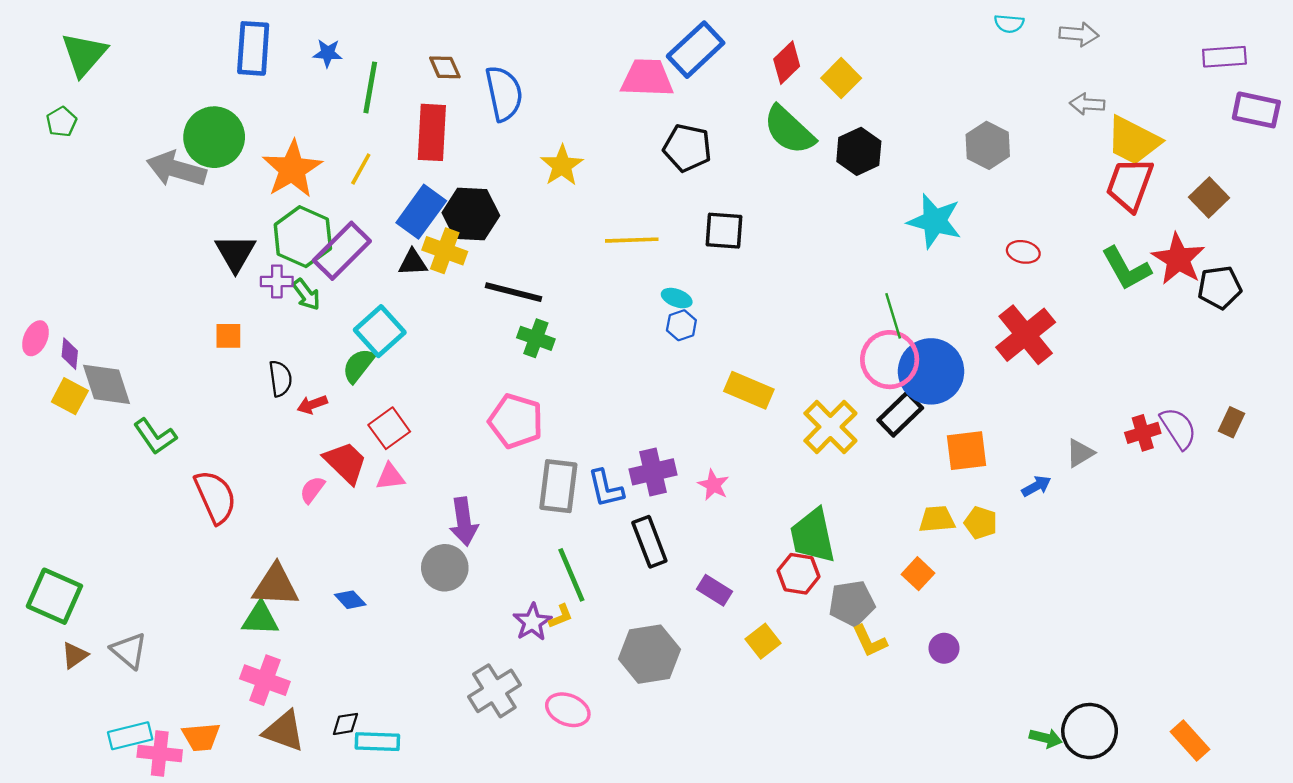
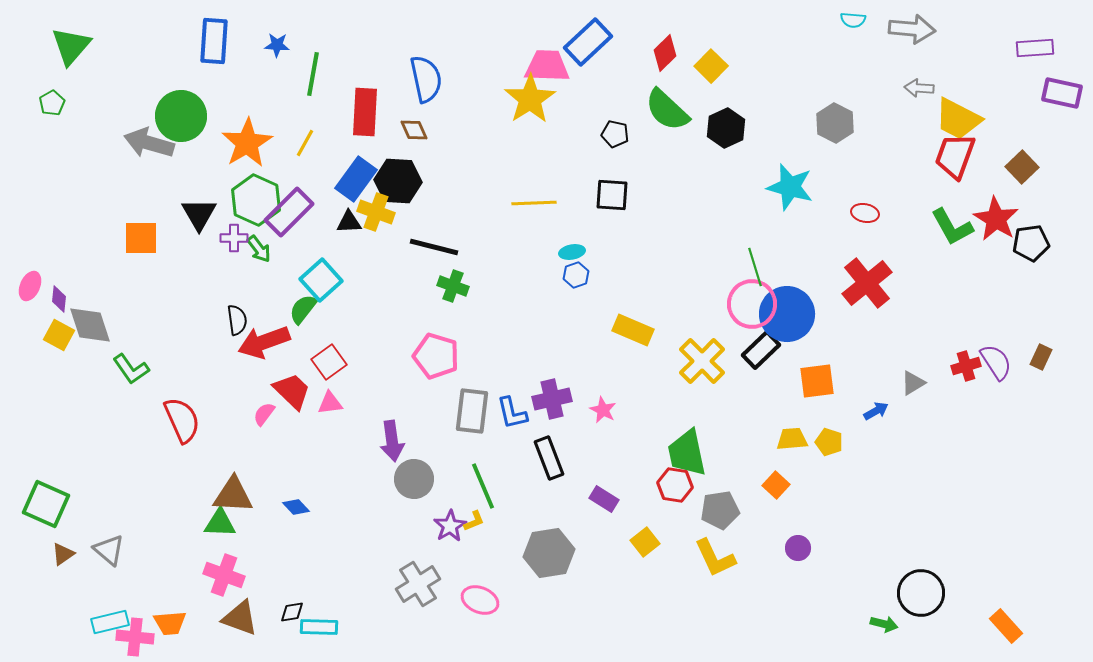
gray arrow: (1079, 34) -> (912, 29), size x1.4
brown diamond: (445, 67) -> (414, 130), moved
black pentagon: (687, 148) -> (615, 134), moved, size x0.7
yellow star: (562, 166) -> (530, 99), moved, size x1.4
cyan ellipse: (677, 298) -> (572, 252), turned -30
orange square: (228, 336) -> (141, 238), moved, size x1.5
red arrow: (312, 405) -> (264, 342), size x2.0
gray circle: (445, 568) -> (414, 479), moved
yellow L-shape: (869, 641) -> (715, 558), moved, size x1.4
black circle: (1090, 731) -> (921, 593), moved

